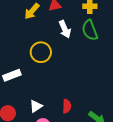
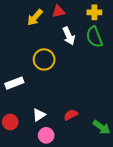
red semicircle: (67, 106) -> (71, 115), turned -120

